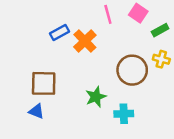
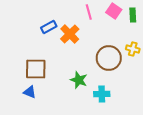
green rectangle: (160, 30) -> (133, 15), moved, turned -64
green star: (96, 97) -> (79, 80), turned -30

